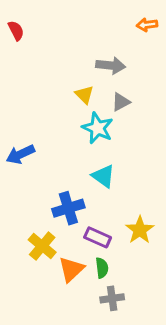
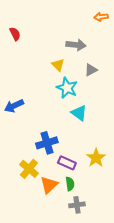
red semicircle: (16, 31) -> (15, 34), moved
gray triangle: (121, 102) -> (91, 70), moved
cyan triangle: (103, 176) -> (79, 113), moved

